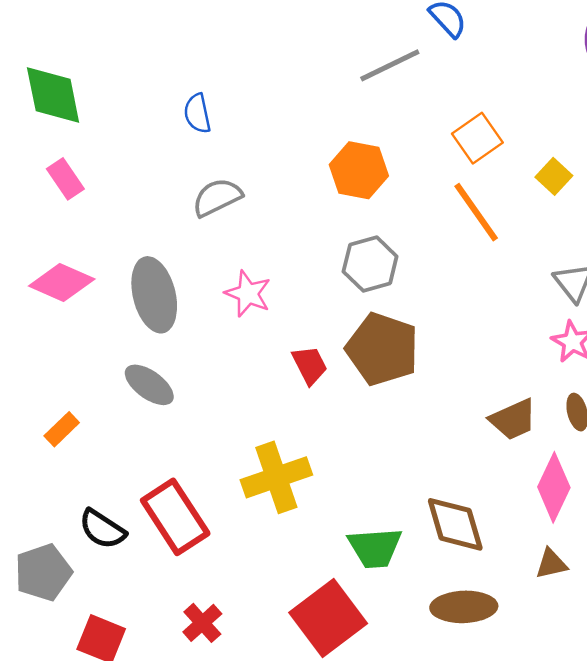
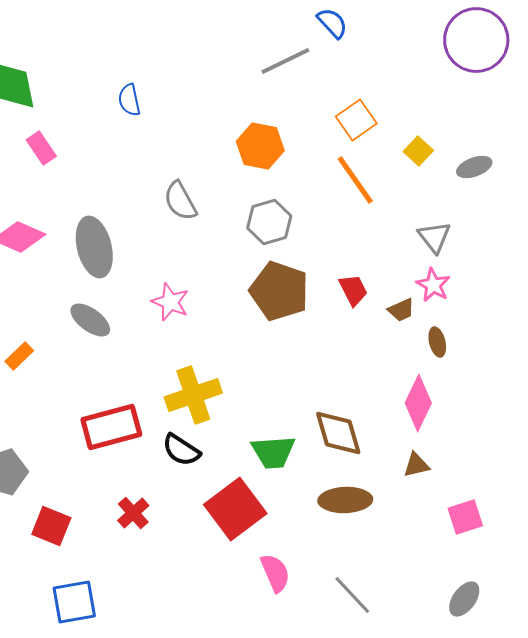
pink rectangle: (65, 179) -> (41, 148), moved
gray semicircle: (217, 197) -> (180, 201), moved, turned -93
pink star: (248, 294) -> (170, 302), moved
red trapezoid: (310, 365) -> (353, 290), moved
brown trapezoid: (513, 419) -> (401, 310), moved, size x0.7
red rectangle: (175, 517) -> (111, 427), turned -72
black semicircle: (102, 529) -> (181, 450), moved

